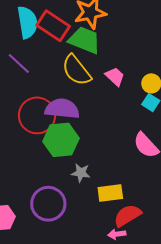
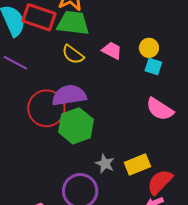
yellow semicircle: (76, 70) -> (73, 54), size x0.7
gray star: (81, 173) -> (105, 164), moved, turned 30

